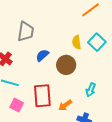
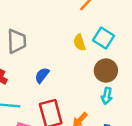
blue semicircle: (42, 55) -> (42, 75), moved
brown circle: (66, 65) -> (106, 71), moved

